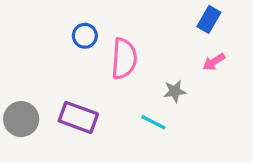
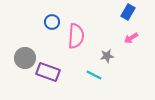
gray circle: (21, 119) -> (25, 58), moved

